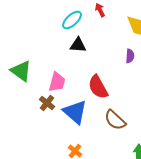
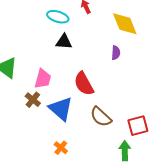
cyan ellipse: (72, 20) -> (58, 17), turned 60

